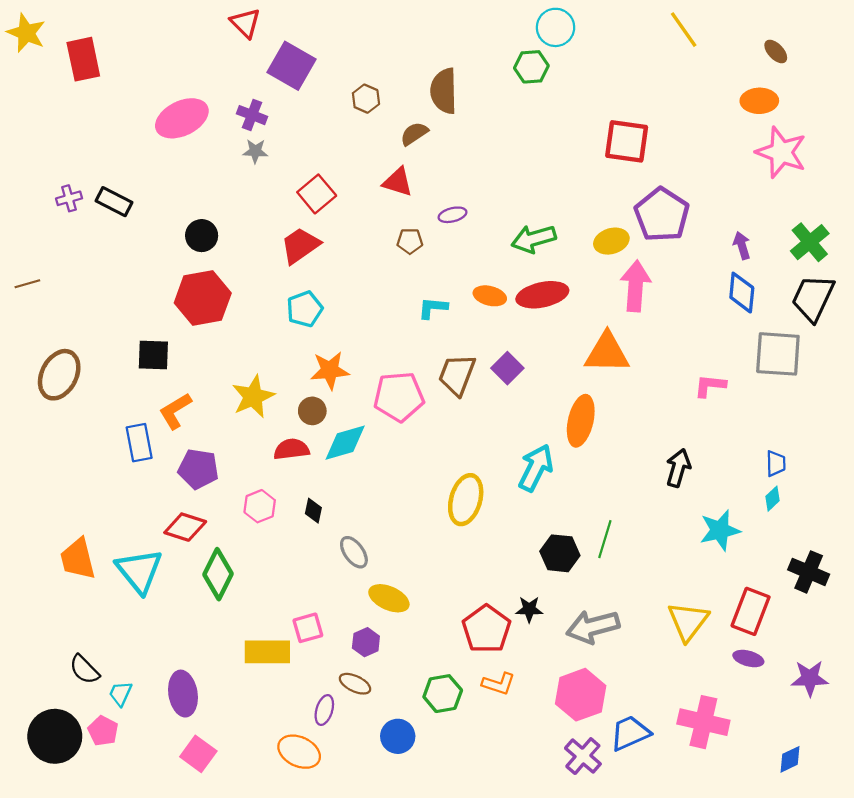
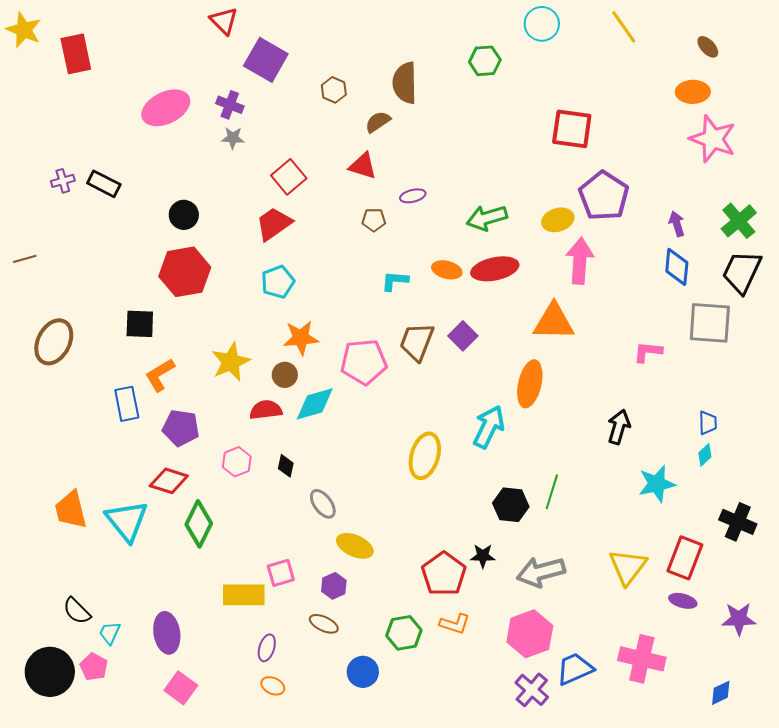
cyan circle: (556, 27) -> (542, 24), moved
purple ellipse: (324, 710) -> (267, 648), moved
orange ellipse: (299, 752) -> (273, 686), size x0.6

